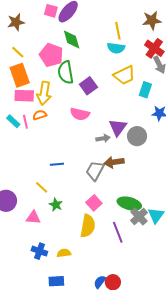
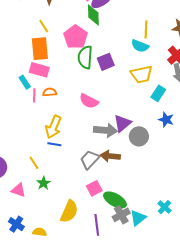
green diamond: (72, 39) -> (93, 15), moved
purple square: (88, 86) -> (106, 62), moved
yellow arrow: (44, 93) -> (53, 127), moved
cyan rectangle: (13, 121) -> (25, 82), moved
gray arrow: (103, 138) -> (105, 130), size x1.6
pink square: (94, 203) -> (94, 188), moved

